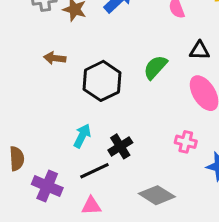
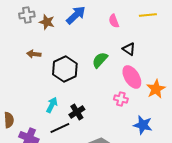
black triangle: (199, 50) -> (129, 49), turned 32
pink cross: (186, 142) -> (121, 99), moved

